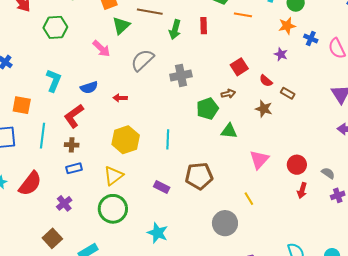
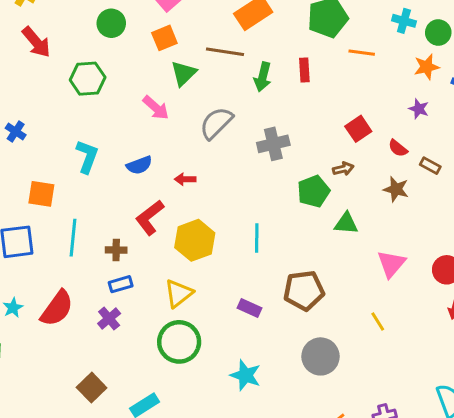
red L-shape: (74, 116) -> (150, 217), moved
purple cross: (64, 203) -> (109, 318), moved
gray circle: (225, 223) -> (320, 356), moved

